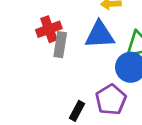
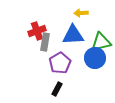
purple pentagon: (111, 100) -> (60, 63), moved

